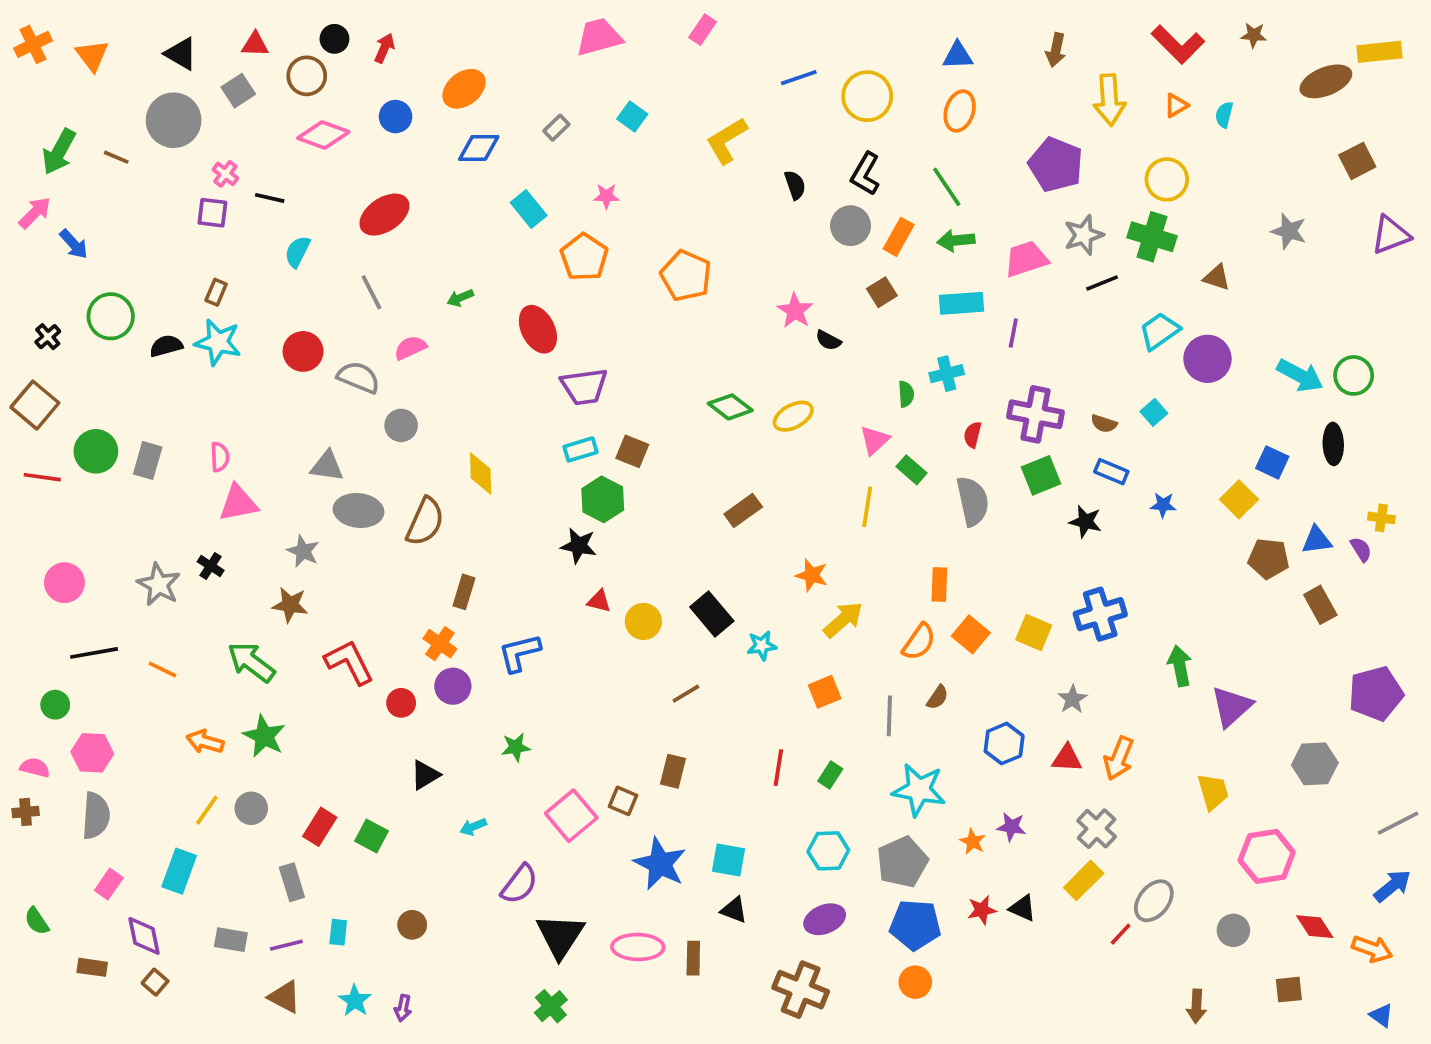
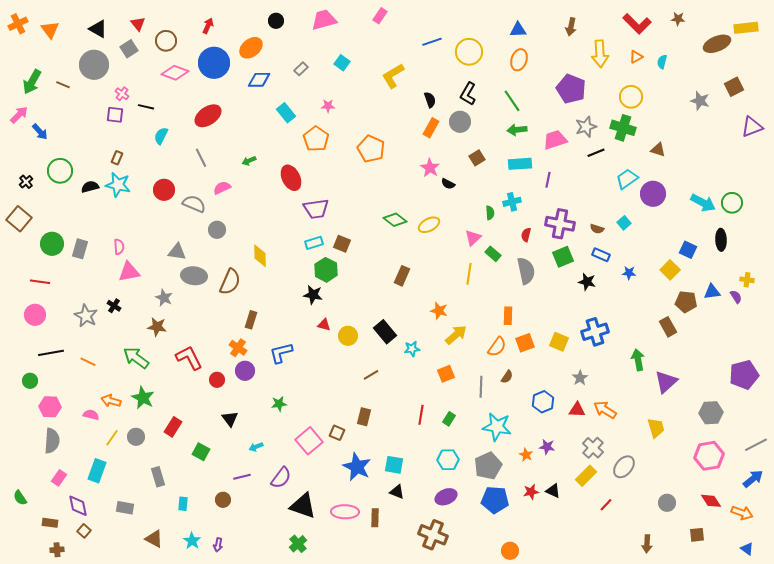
black circle: (334, 39) -> (276, 21), moved
red triangle: (255, 44) -> (138, 24), turned 49
blue circle: (396, 117) -> (214, 63), size x1.8
gray star: (1289, 231) -> (700, 101), moved
orange rectangle: (899, 237) -> (431, 128), moved
red line: (42, 477) -> (40, 282), moved
brown rectangle: (743, 510) -> (402, 276), turned -30
brown rectangle: (1320, 605) -> (668, 327), moved
orange square: (971, 634) -> (525, 343), turned 30
orange arrow: (1119, 758) -> (605, 410), turned 100
pink semicircle: (35, 768) -> (91, 415), moved
black triangle: (425, 775) -> (230, 419), turned -36
brown cross: (26, 812) -> (57, 550), moved
red rectangle: (320, 827) -> (173, 427), moved
pink hexagon: (1267, 856) -> (709, 456), moved
gray ellipse: (1154, 901) -> (624, 467), moved
black triangle: (560, 936) -> (303, 506), turned -44
purple line: (286, 945) -> (242, 477), moved
orange circle: (915, 982) -> (510, 551), moved

